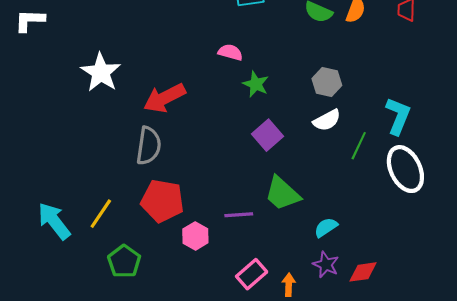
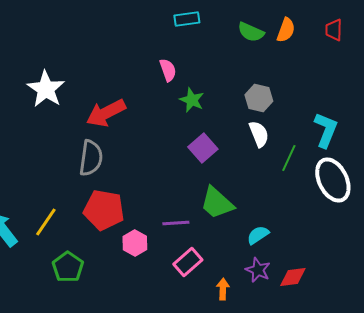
pink semicircle: (230, 52) -> (168, 70), turned 55
white semicircle: (327, 120) -> (259, 134), turned -84
pink rectangle: (252, 274) -> (188, 262), moved

